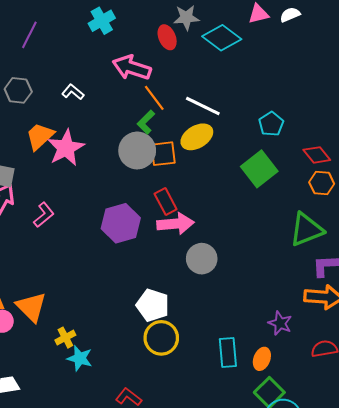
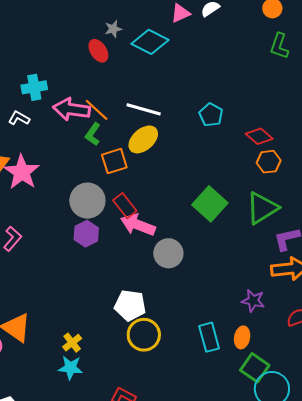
gray star: (186, 18) -> (113, 29), size x0.7
cyan cross: (102, 21) -> (34, 87), moved, turned 30
pink arrow: (132, 68) -> (72, 109), moved
gray circle: (137, 150) -> (87, 201), moved
green square: (259, 169) -> (210, 204), moved
purple hexagon: (121, 223) -> (86, 234), size x0.7
pink arrow: (175, 224) -> (138, 225), turned -144
yellow cross: (65, 338) -> (72, 343), moved

